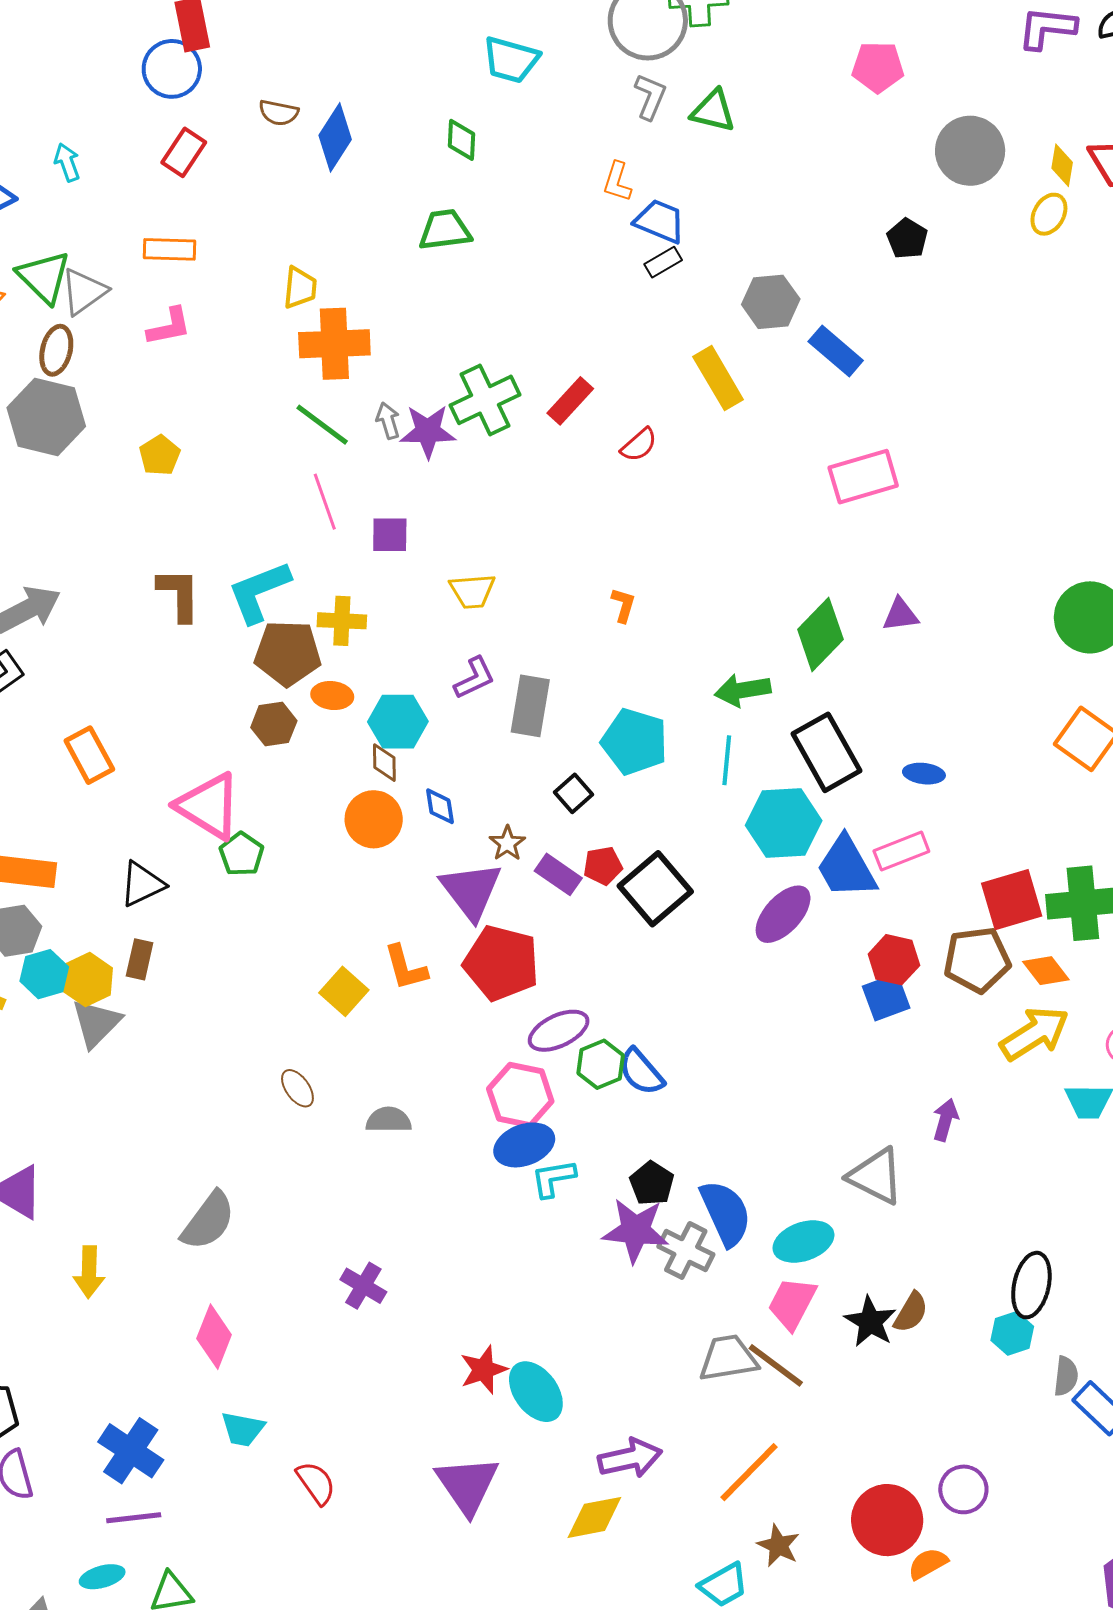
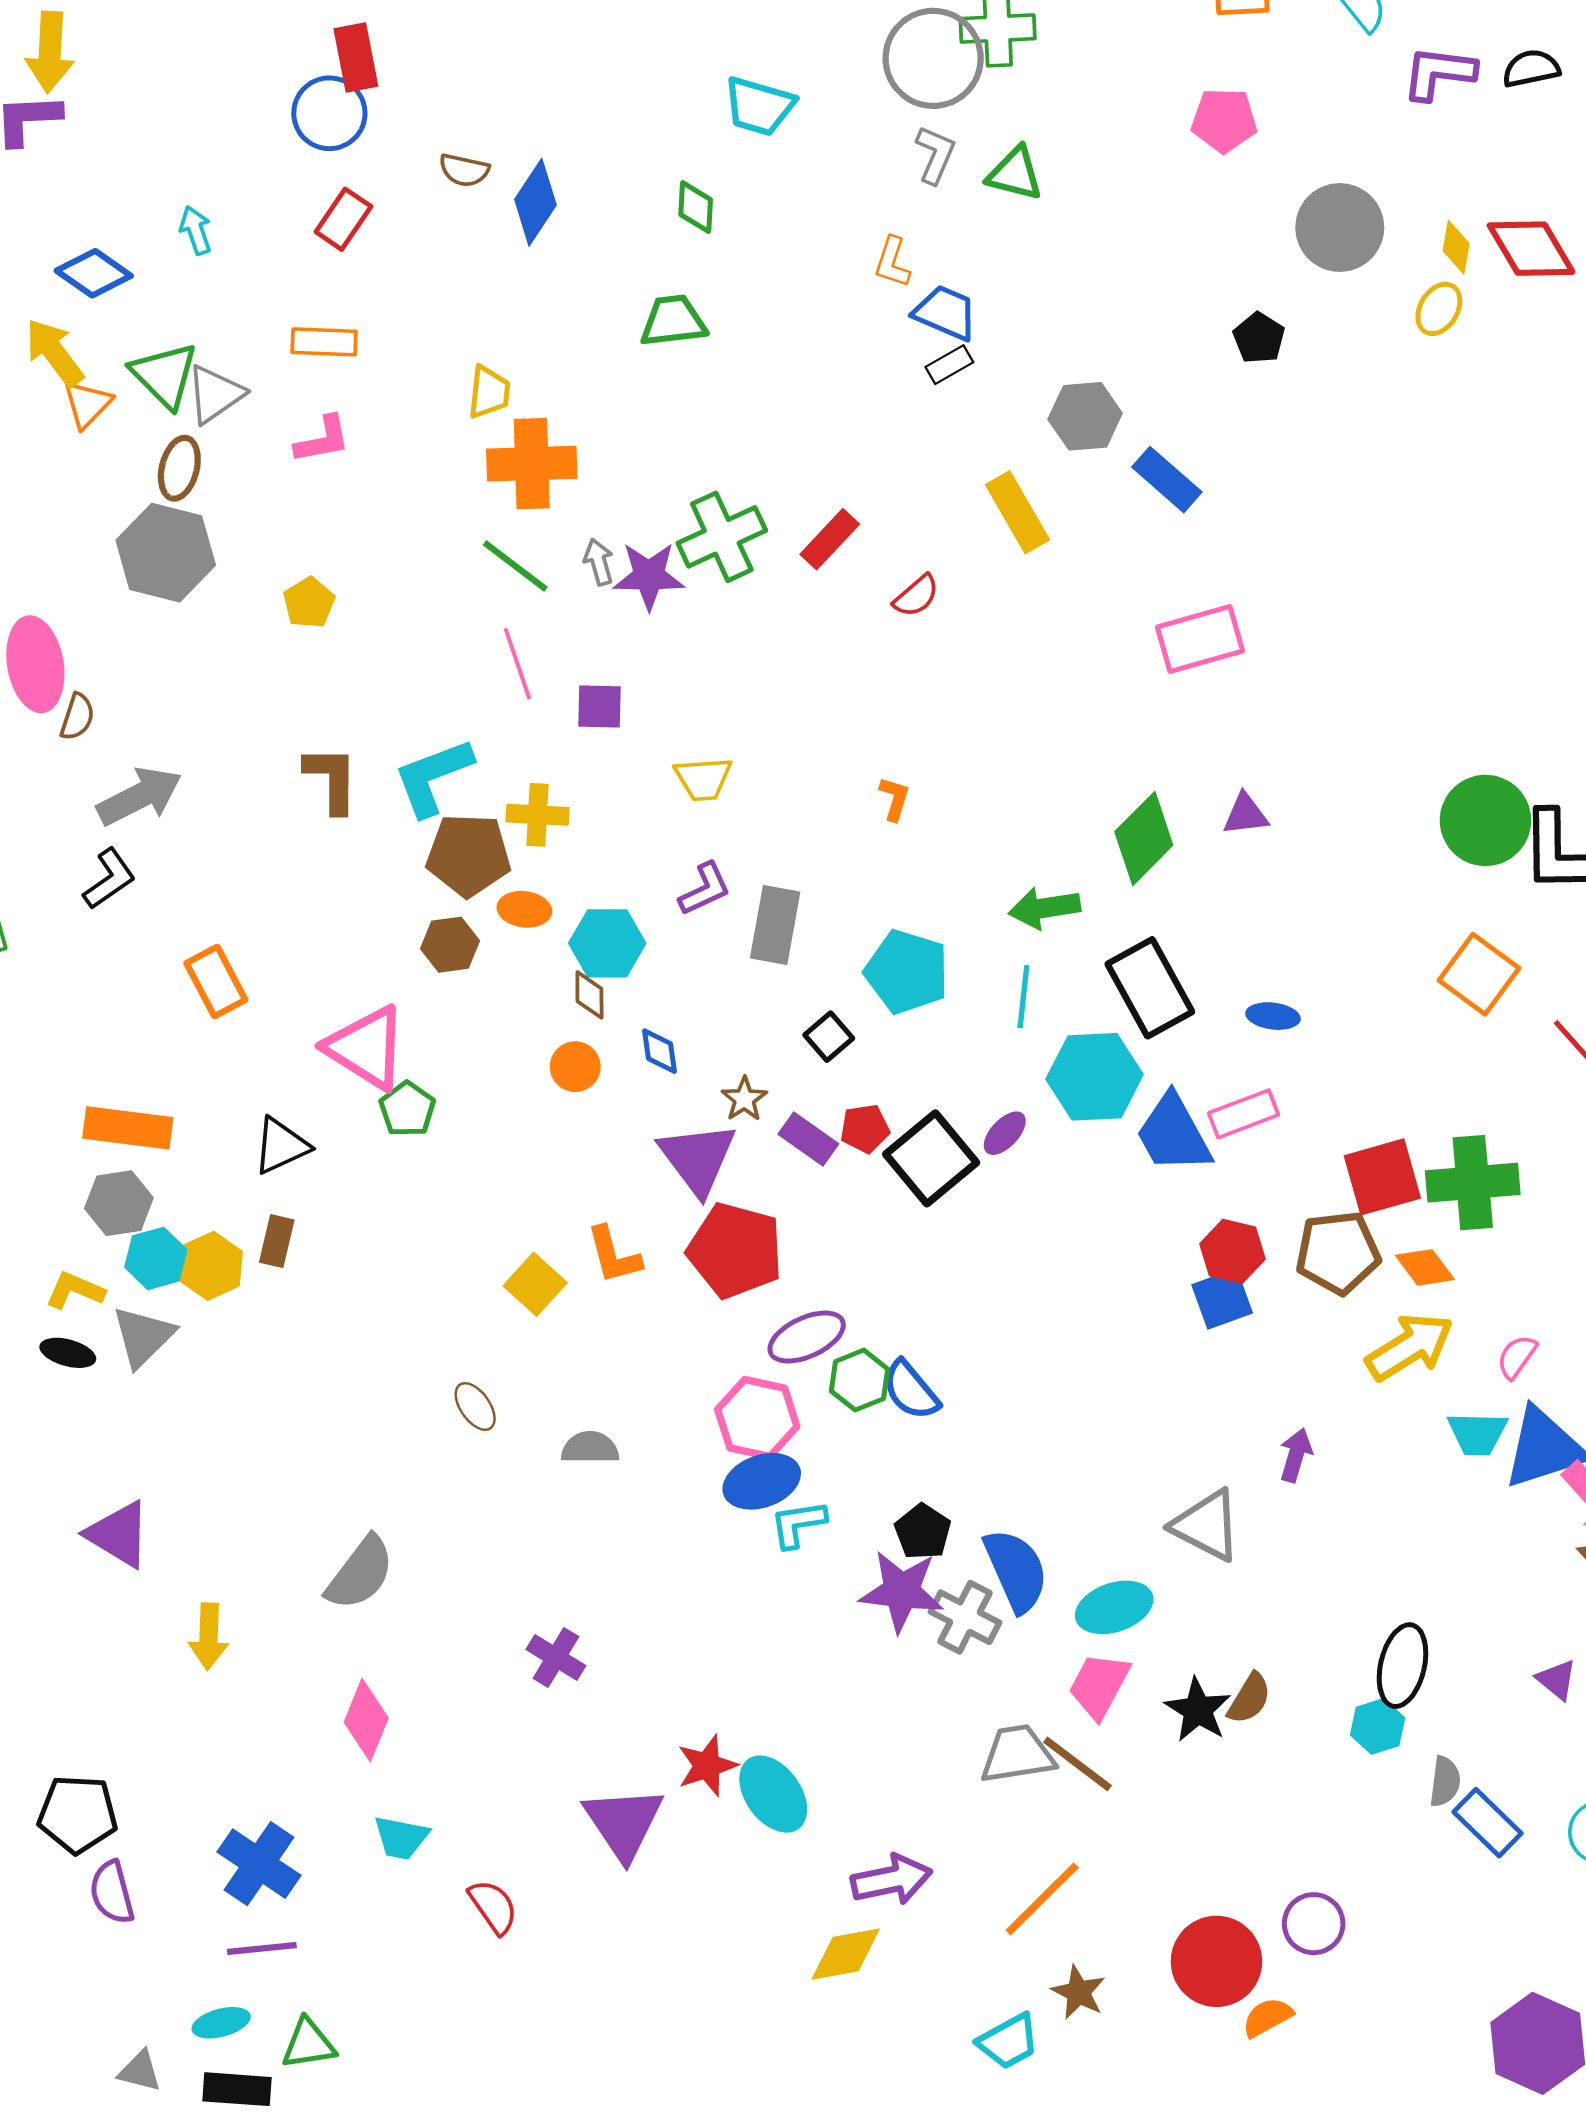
orange circle: (374, 819) -> (575, 1067), size x0.7
purple ellipse: (783, 914) -> (1005, 1133), moved, size x0.6
gray triangle: (96, 1023) -> (143, 1336), moved
purple triangle: (467, 1485) -> (624, 1823), moved

